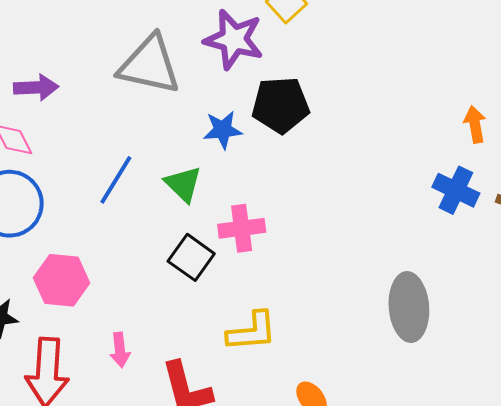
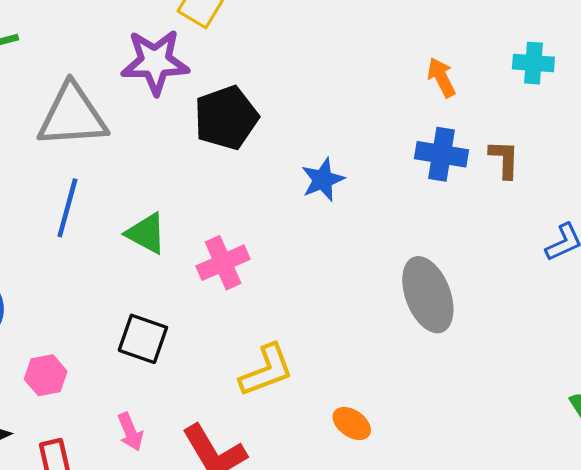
blue star: (223, 130) -> (323, 180), moved
blue line: (116, 180) -> (67, 208), moved
black square: (191, 257) -> (143, 339), moved
pink hexagon: (62, 280) -> (46, 375), size x0.7

